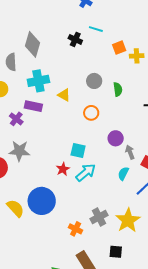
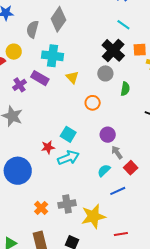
black cross: (75, 39) -> (113, 50), moved, size x1.6
gray arrow: (130, 152) -> (117, 152), turned -32

